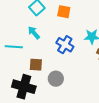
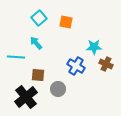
blue cross: (65, 45) -> (76, 66), moved
black cross: (24, 87) -> (26, 97), turned 35

